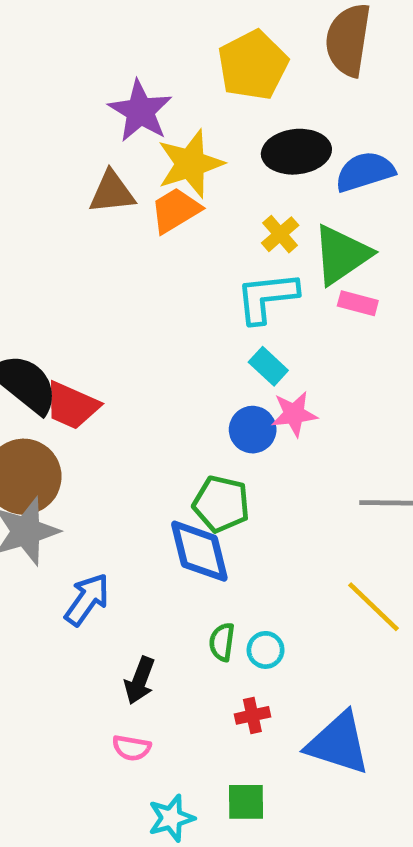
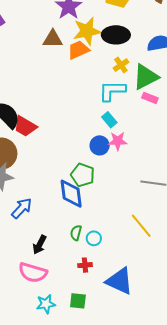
black ellipse: (296, 152) -> (116, 35), moved
pink semicircle: (132, 748) -> (33, 273), size x1.8

